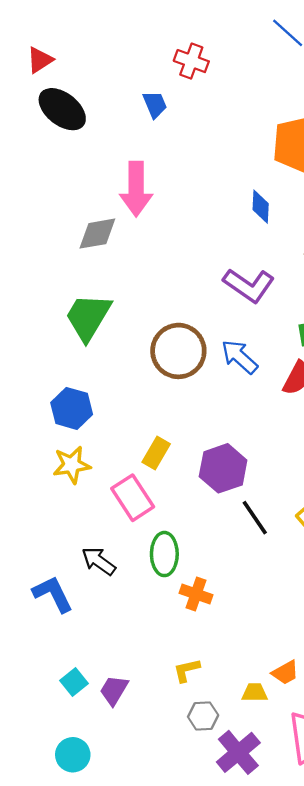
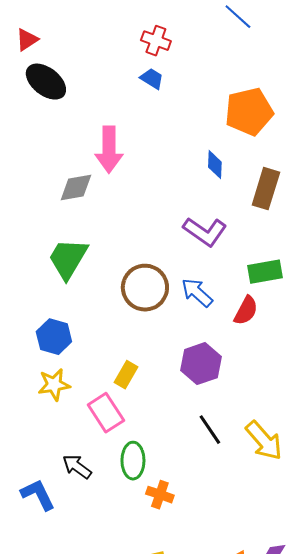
blue trapezoid: (155, 104) -> (152, 79), moved, turned -35
purple hexagon: (223, 468) -> (201, 364), moved

